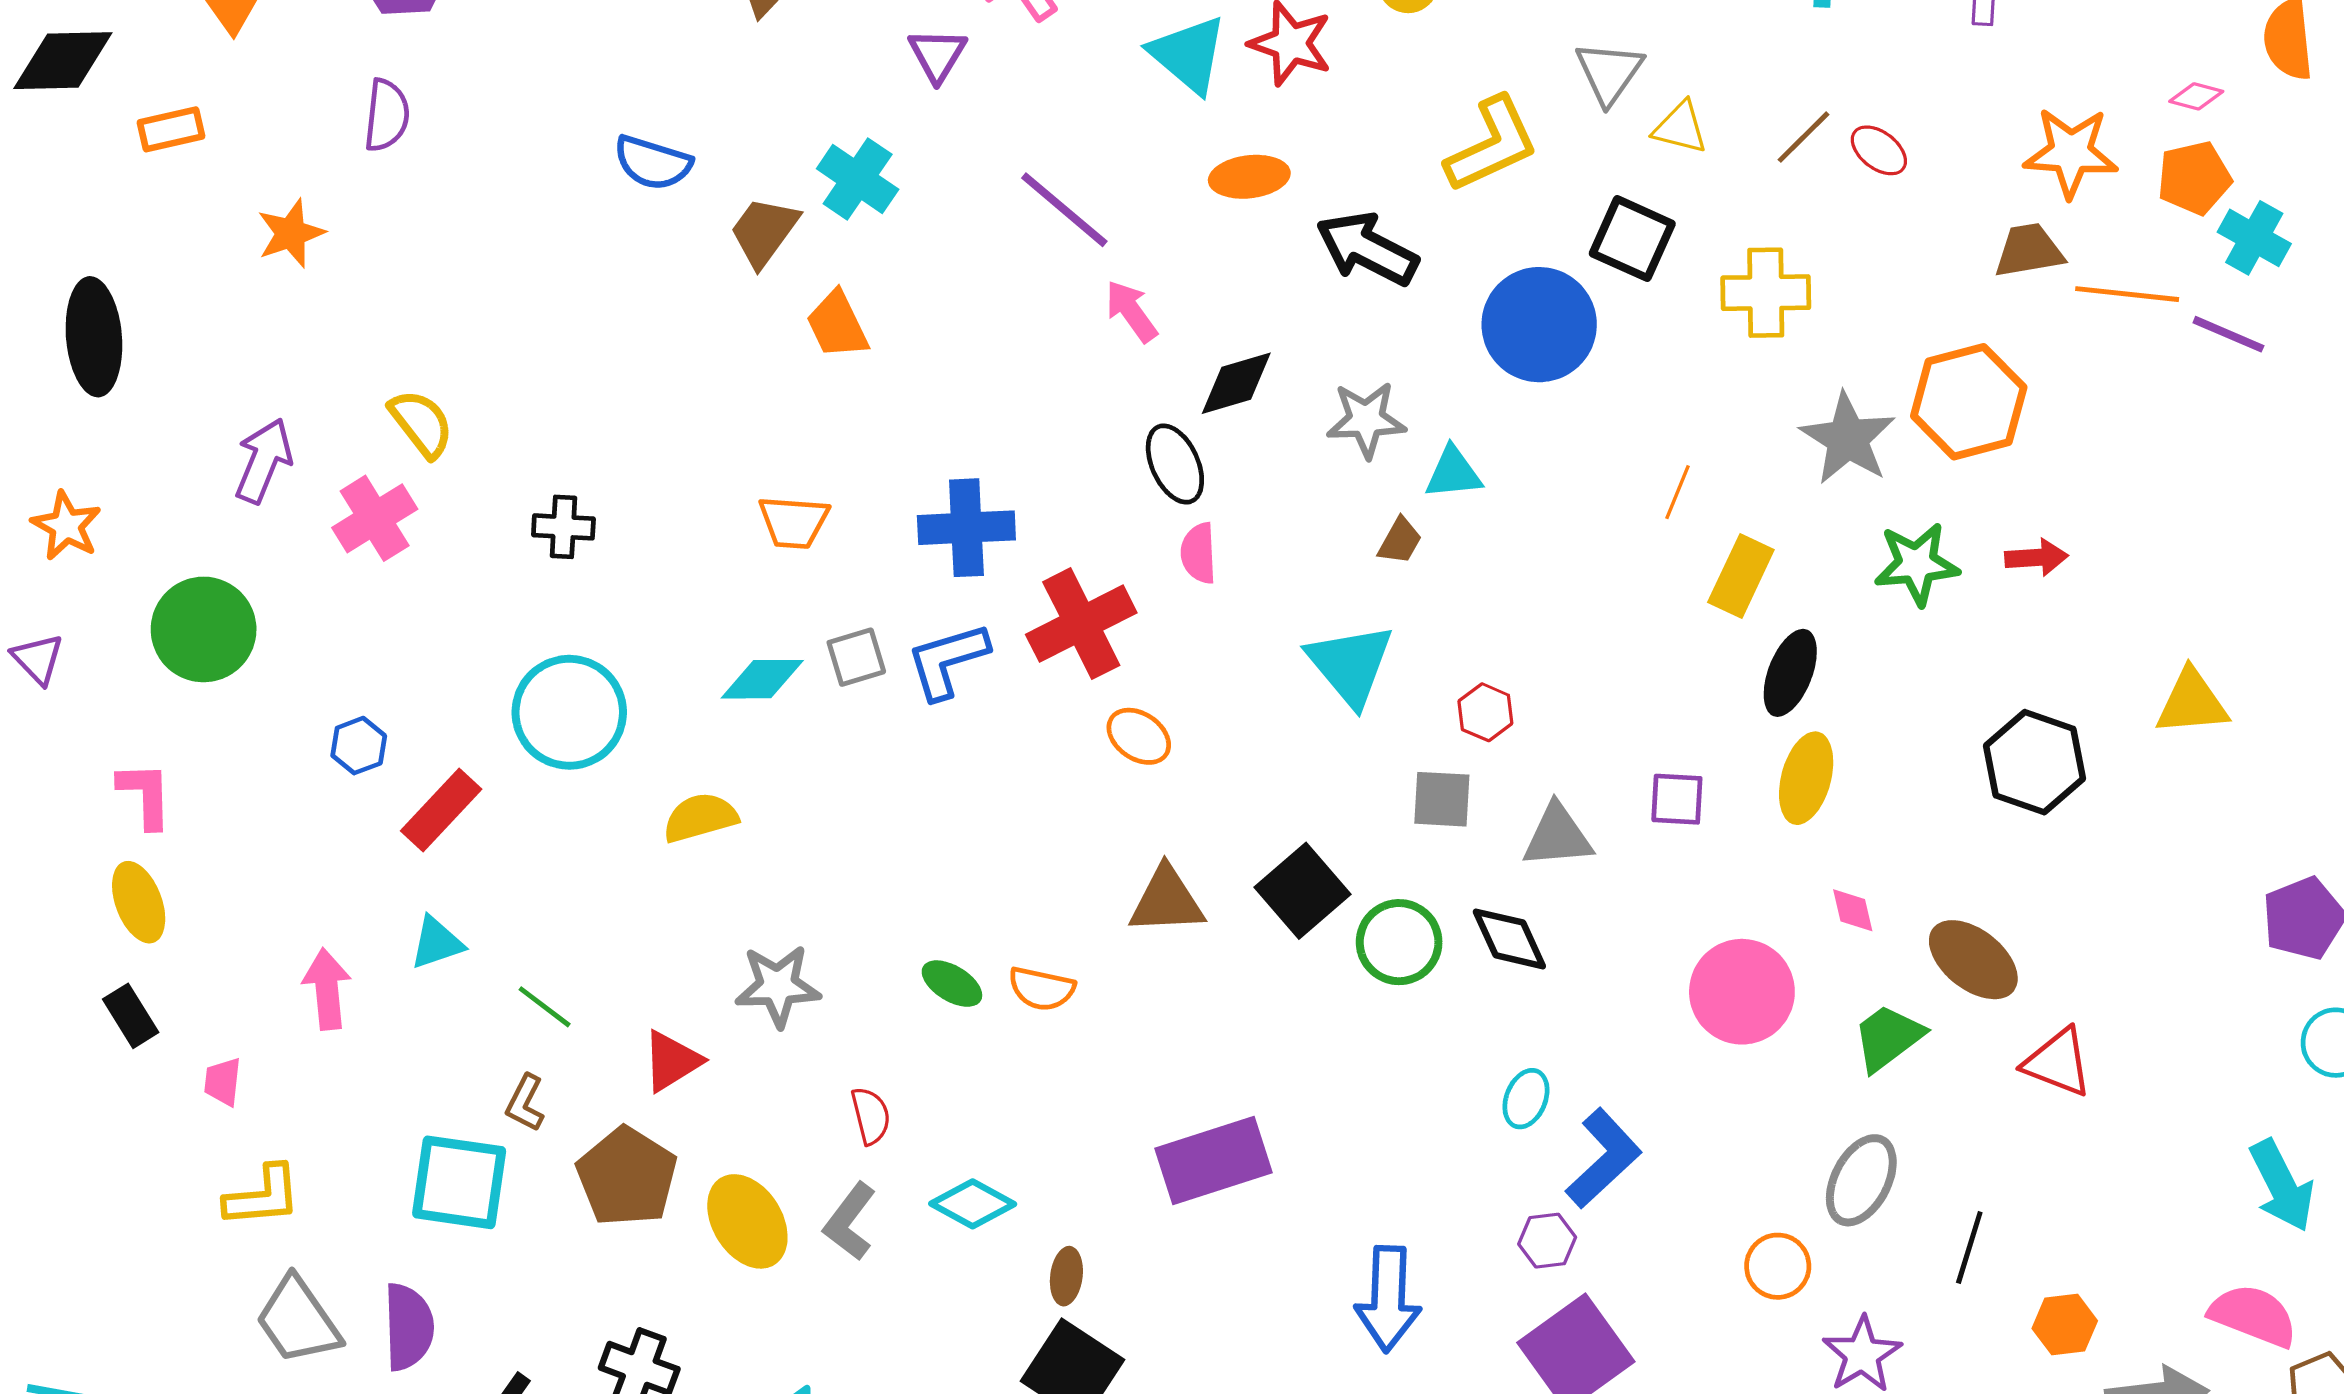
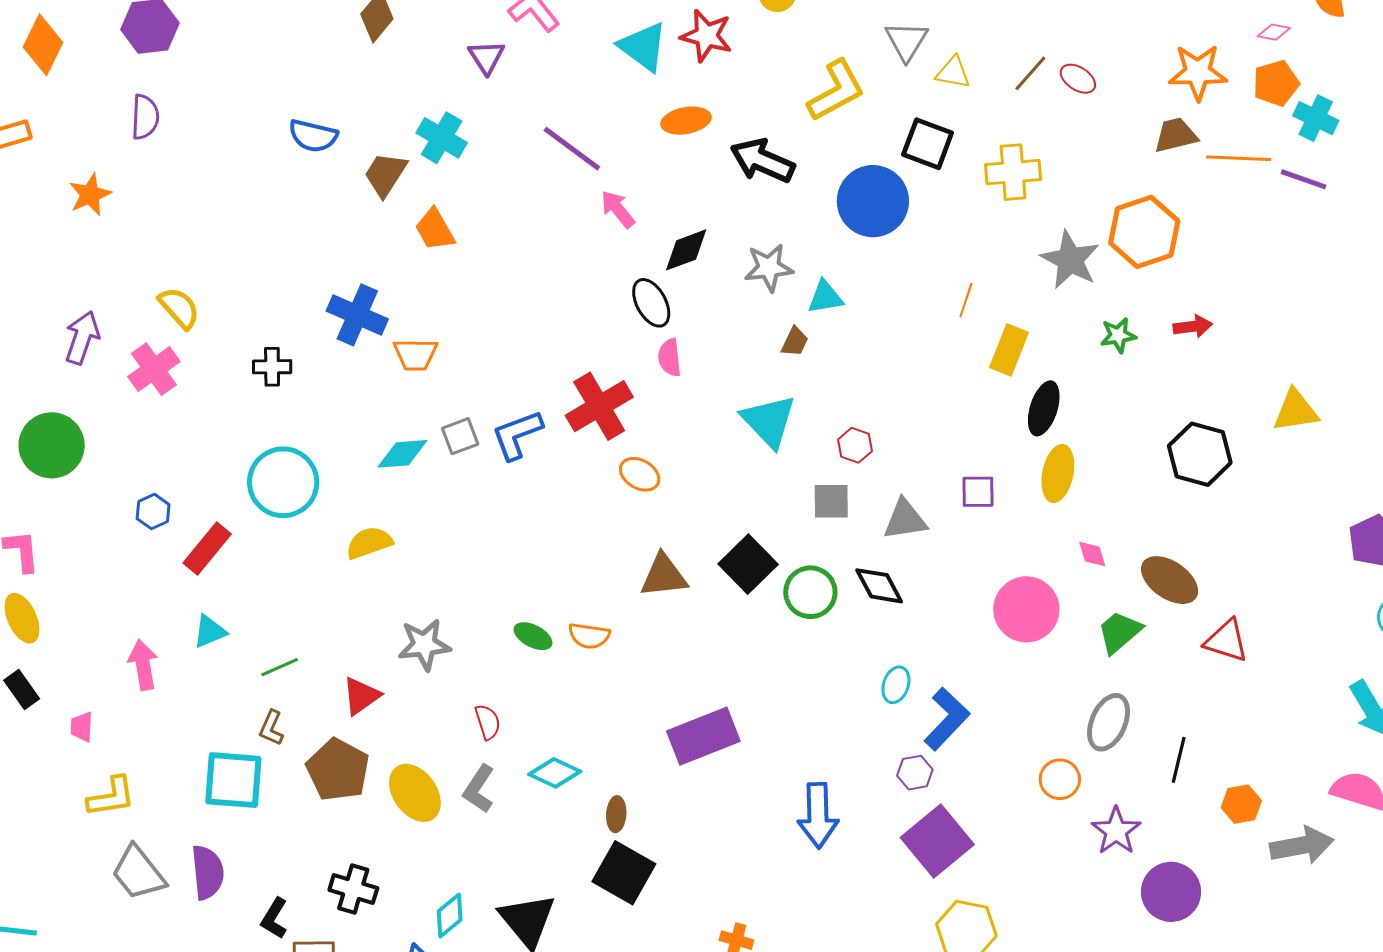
blue cross: (966, 528) -> (357, 315), moved, turned 30
green star: (1917, 564) -> (1118, 335), size x0.7
green line: (545, 1007) -> (280, 667), turned -57

